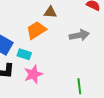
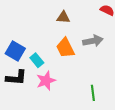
orange trapezoid: (36, 30) -> (65, 48), moved, turned -85
cyan rectangle: (24, 54) -> (37, 60), turned 32

